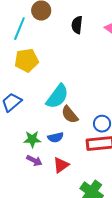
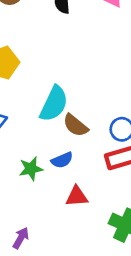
purple arrow: (34, 161) -> (21, 238), moved, turned -77
red triangle: (61, 165) -> (77, 196), turned 42

